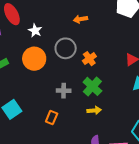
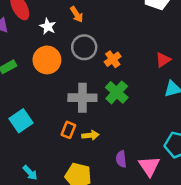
orange arrow: (80, 19) -> (77, 14), moved, turned -112
gray cross: (64, 91) -> (82, 98), size x1.6
yellow arrow: (94, 110) -> (90, 135), moved

